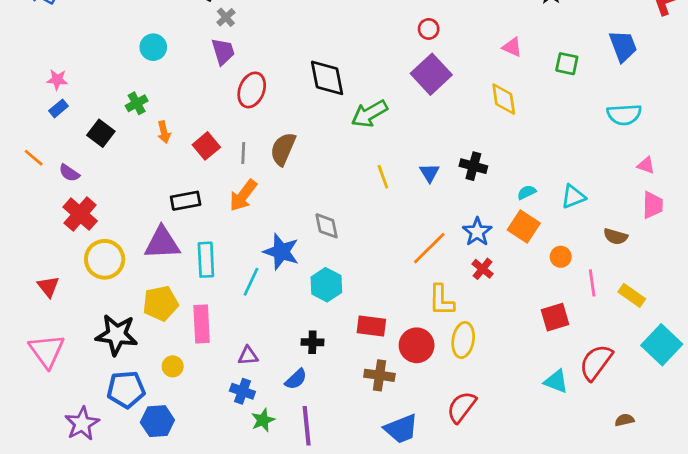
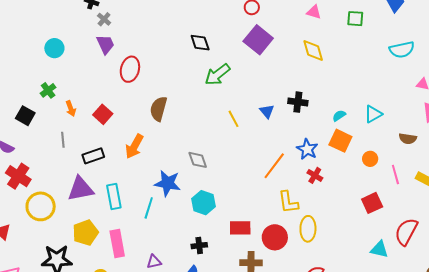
black diamond: (327, 78) -> (200, 43), moved, size x0.7
gray line: (243, 153) -> (63, 140), moved

